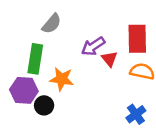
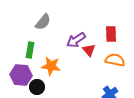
red rectangle: (137, 39) -> (111, 34), size x0.7
green rectangle: (35, 59) -> (30, 50), size x0.7

